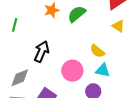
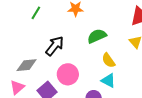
green semicircle: (77, 14) -> (97, 36), moved
pink circle: (72, 71) -> (68, 74), moved

